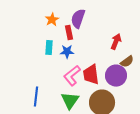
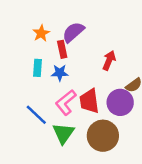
purple semicircle: (78, 19) -> (73, 32), turned 30
red arrow: (116, 42) -> (109, 60), moved
blue line: (36, 97) -> (36, 115), moved, turned -54

